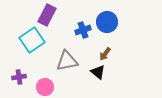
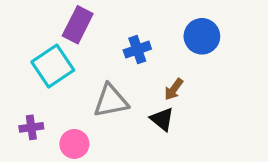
blue circle: (107, 22) -> (202, 36), moved

